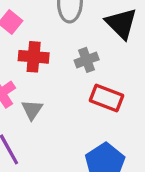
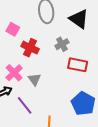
red cross: (34, 57) -> (30, 48), turned 30

